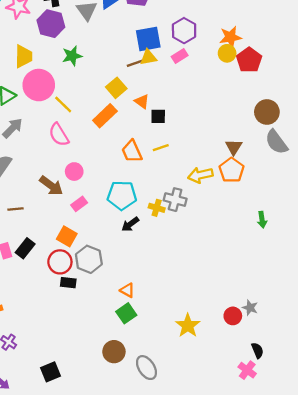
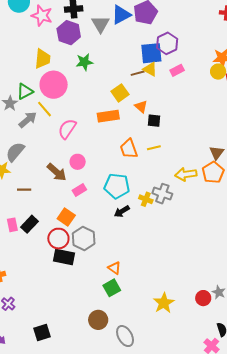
purple hexagon: (184, 31) -> (167, 43), moved
yellow triangle: (148, 57) -> (150, 69), turned 35
yellow line: (63, 104) -> (45, 109), moved
orange rectangle: (105, 116) -> (108, 116), turned 30
pink semicircle: (59, 135) -> (67, 129), turned 60
black rectangle: (68, 283) -> (64, 257), size x1.5

